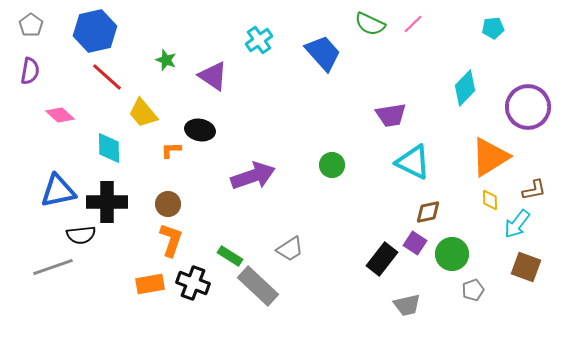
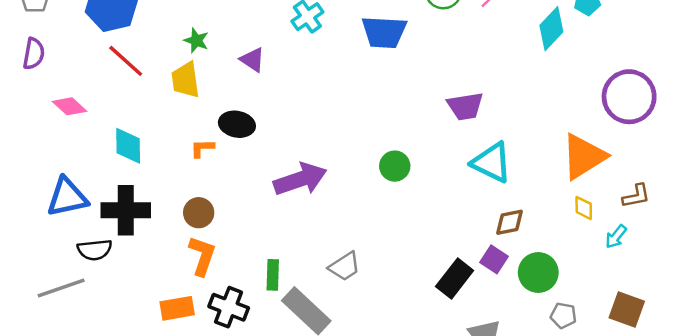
blue trapezoid: (323, 53) -> (384, 32), turned 135
purple triangle: (213, 76) -> (252, 60), size x0.7
cyan diamond: (465, 88) -> (551, 29), moved
yellow trapezoid: (143, 113) -> (186, 80), moved, turned 32
cyan arrow: (517, 224) -> (616, 237), size x0.7
green rectangle: (230, 256) -> (273, 275), turned 60
brown square: (526, 267) -> (627, 310), moved
gray pentagon: (473, 290) -> (563, 316), turned 30

